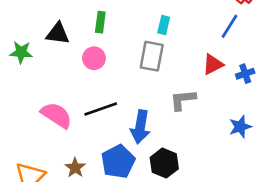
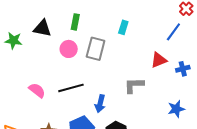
gray rectangle: (152, 56) -> (96, 49), moved
pink semicircle: (56, 115) -> (37, 90), size x0.7
blue arrow: (140, 127) -> (100, 104), size x0.7

